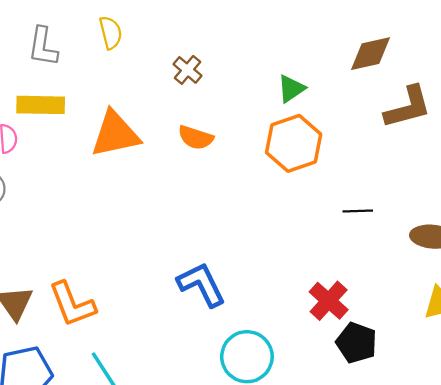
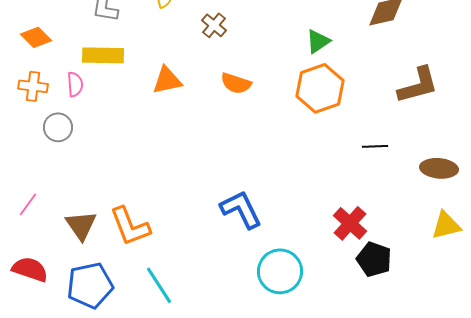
brown cross: (188, 70) -> (214, 25), moved
brown L-shape: (408, 107) -> (418, 85), moved
orange triangle: (115, 134) -> (167, 80), size x0.7

